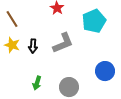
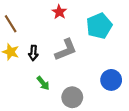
green arrow: (37, 83) -> (43, 83), moved, turned -56

